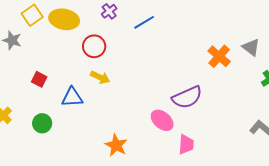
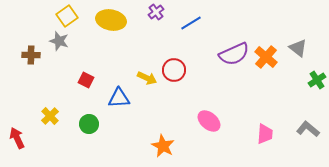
yellow square: (32, 15) -> (67, 16), moved
red circle: (94, 46) -> (174, 70), moved
purple semicircle: (187, 97) -> (234, 54), moved
pink trapezoid: (186, 144) -> (265, 134), moved

